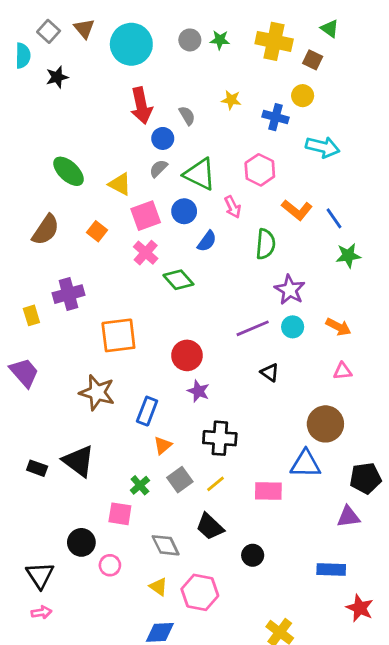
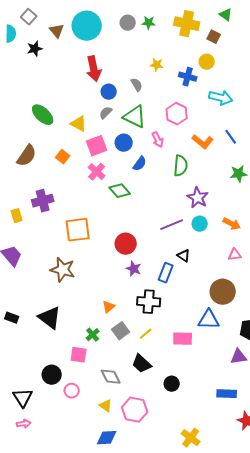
brown triangle: (84, 29) -> (57, 31), moved
gray semicircle: (187, 116) -> (137, 85), moved
blue line: (334, 218) -> (231, 137), moved
blue rectangle: (147, 411) -> (166, 273), moved
black rectangle: (37, 468) -> (12, 318), moved

